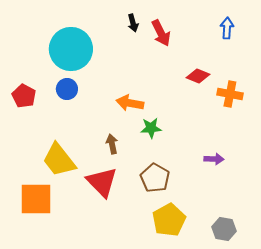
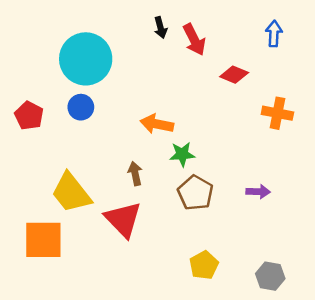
red diamond: (198, 76) -> (234, 75), moved
brown pentagon: (155, 178) -> (195, 193), moved
yellow pentagon: (169, 220) -> (204, 265), size x0.7

